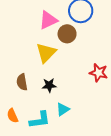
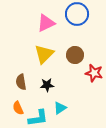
brown circle: (67, 34) -> (75, 55), moved
orange semicircle: (12, 116) -> (18, 108), moved

